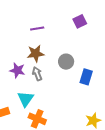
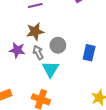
gray circle: (66, 62) -> (58, 45), moved
cyan triangle: (26, 99) -> (50, 69), moved

